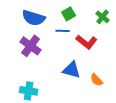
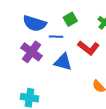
blue line: (63, 31) -> (56, 37), moved
blue triangle: (72, 70) -> (63, 62), moved

